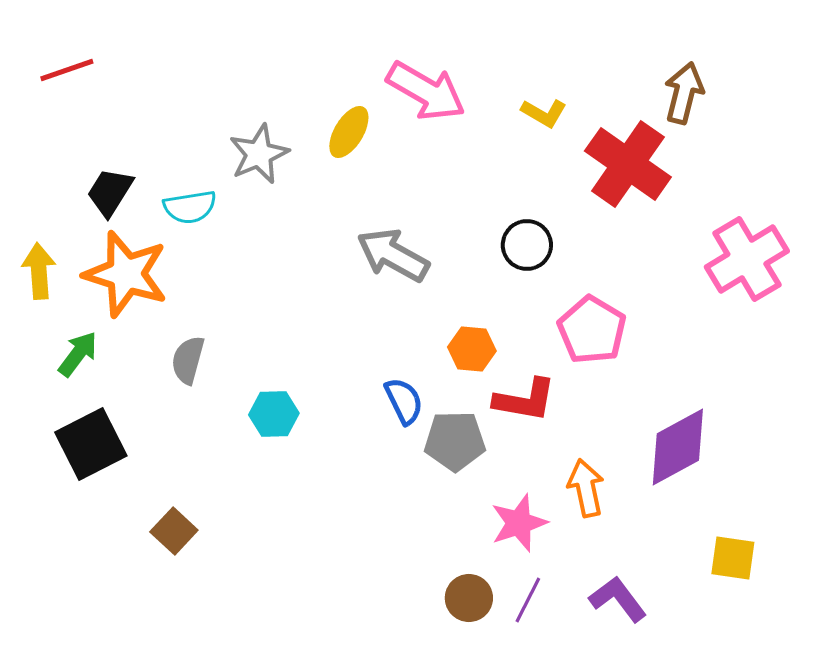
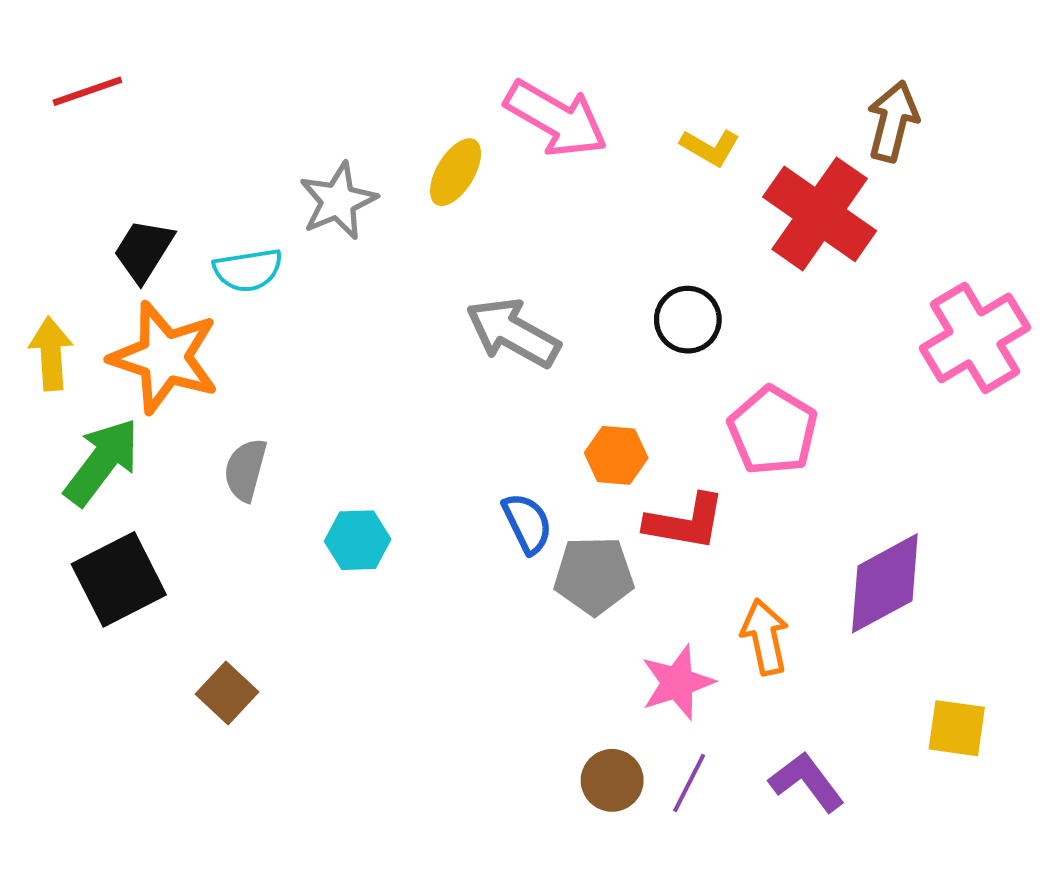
green arrow: (78, 354) -> (102, 462), size x1.5

